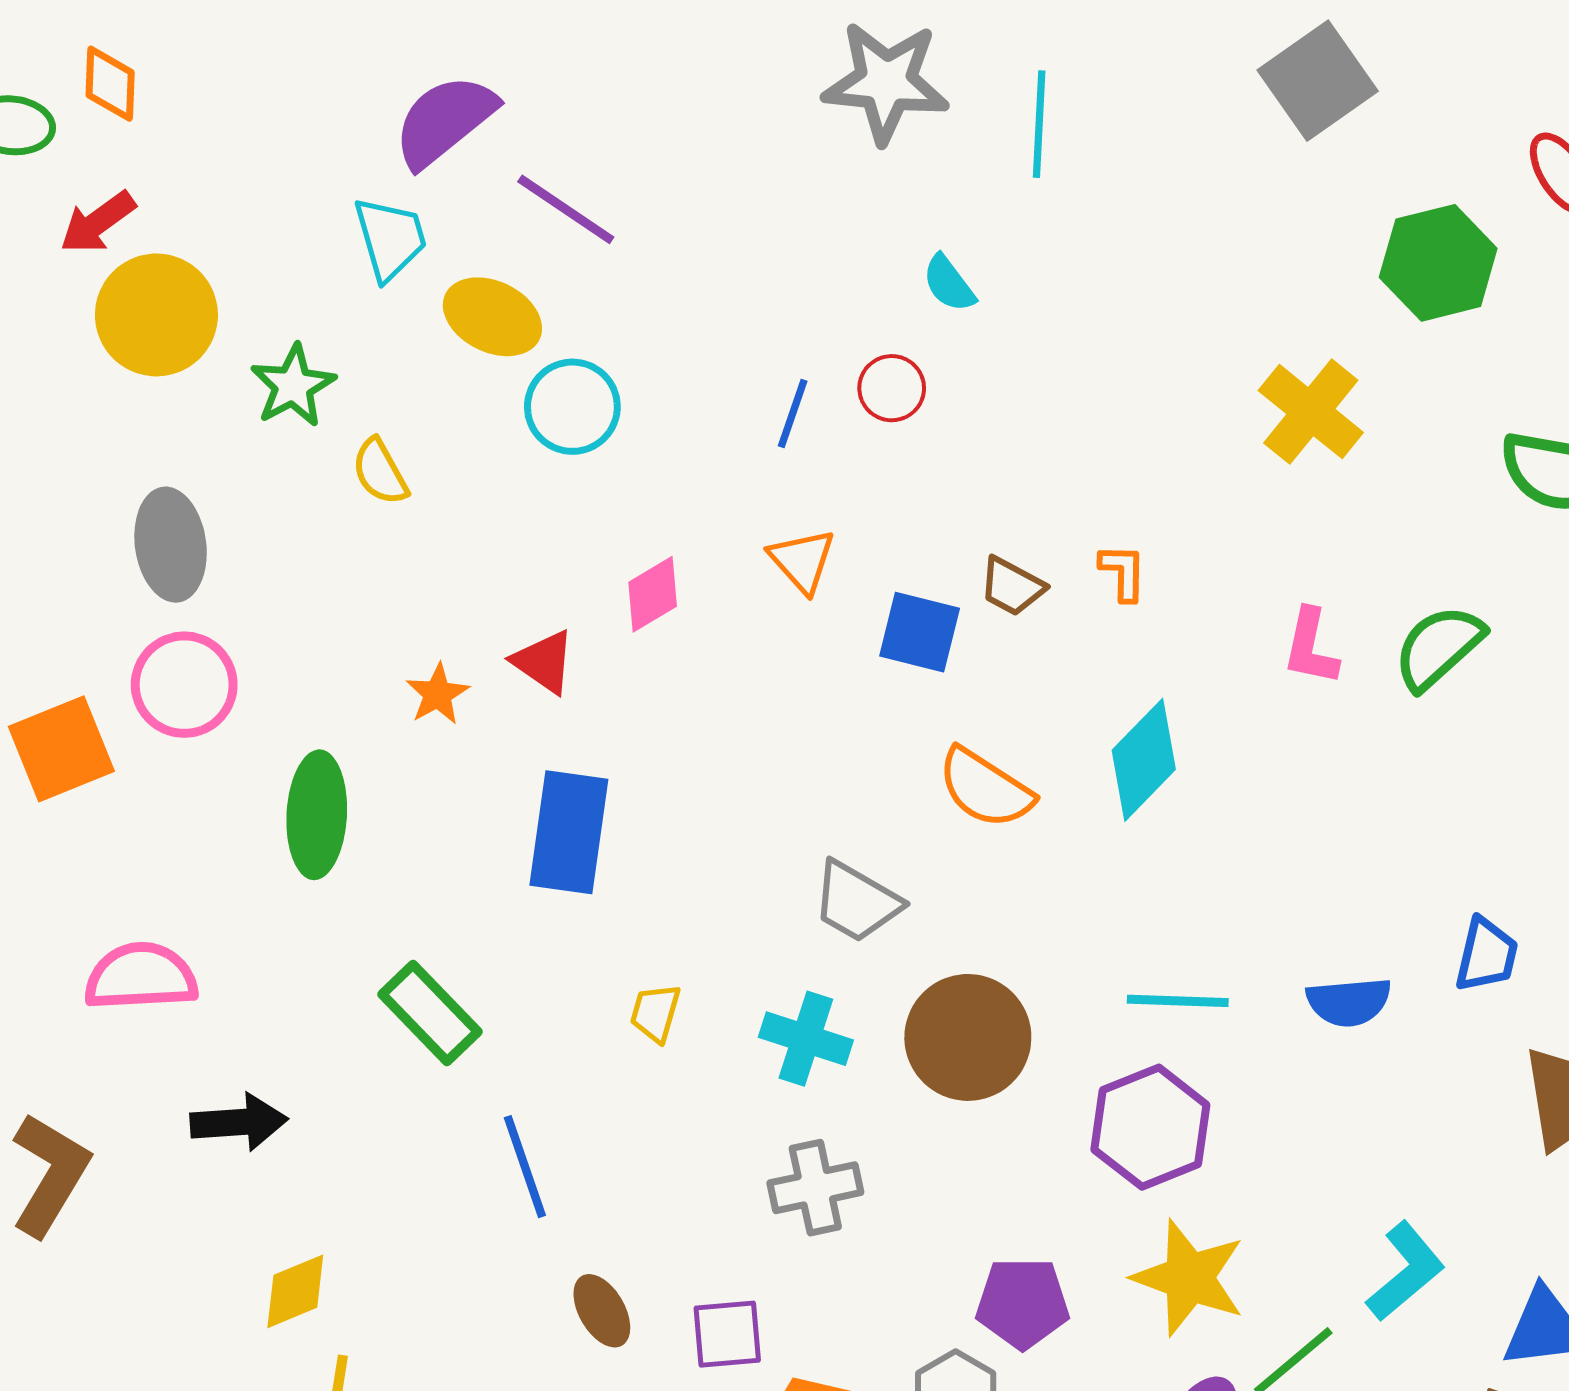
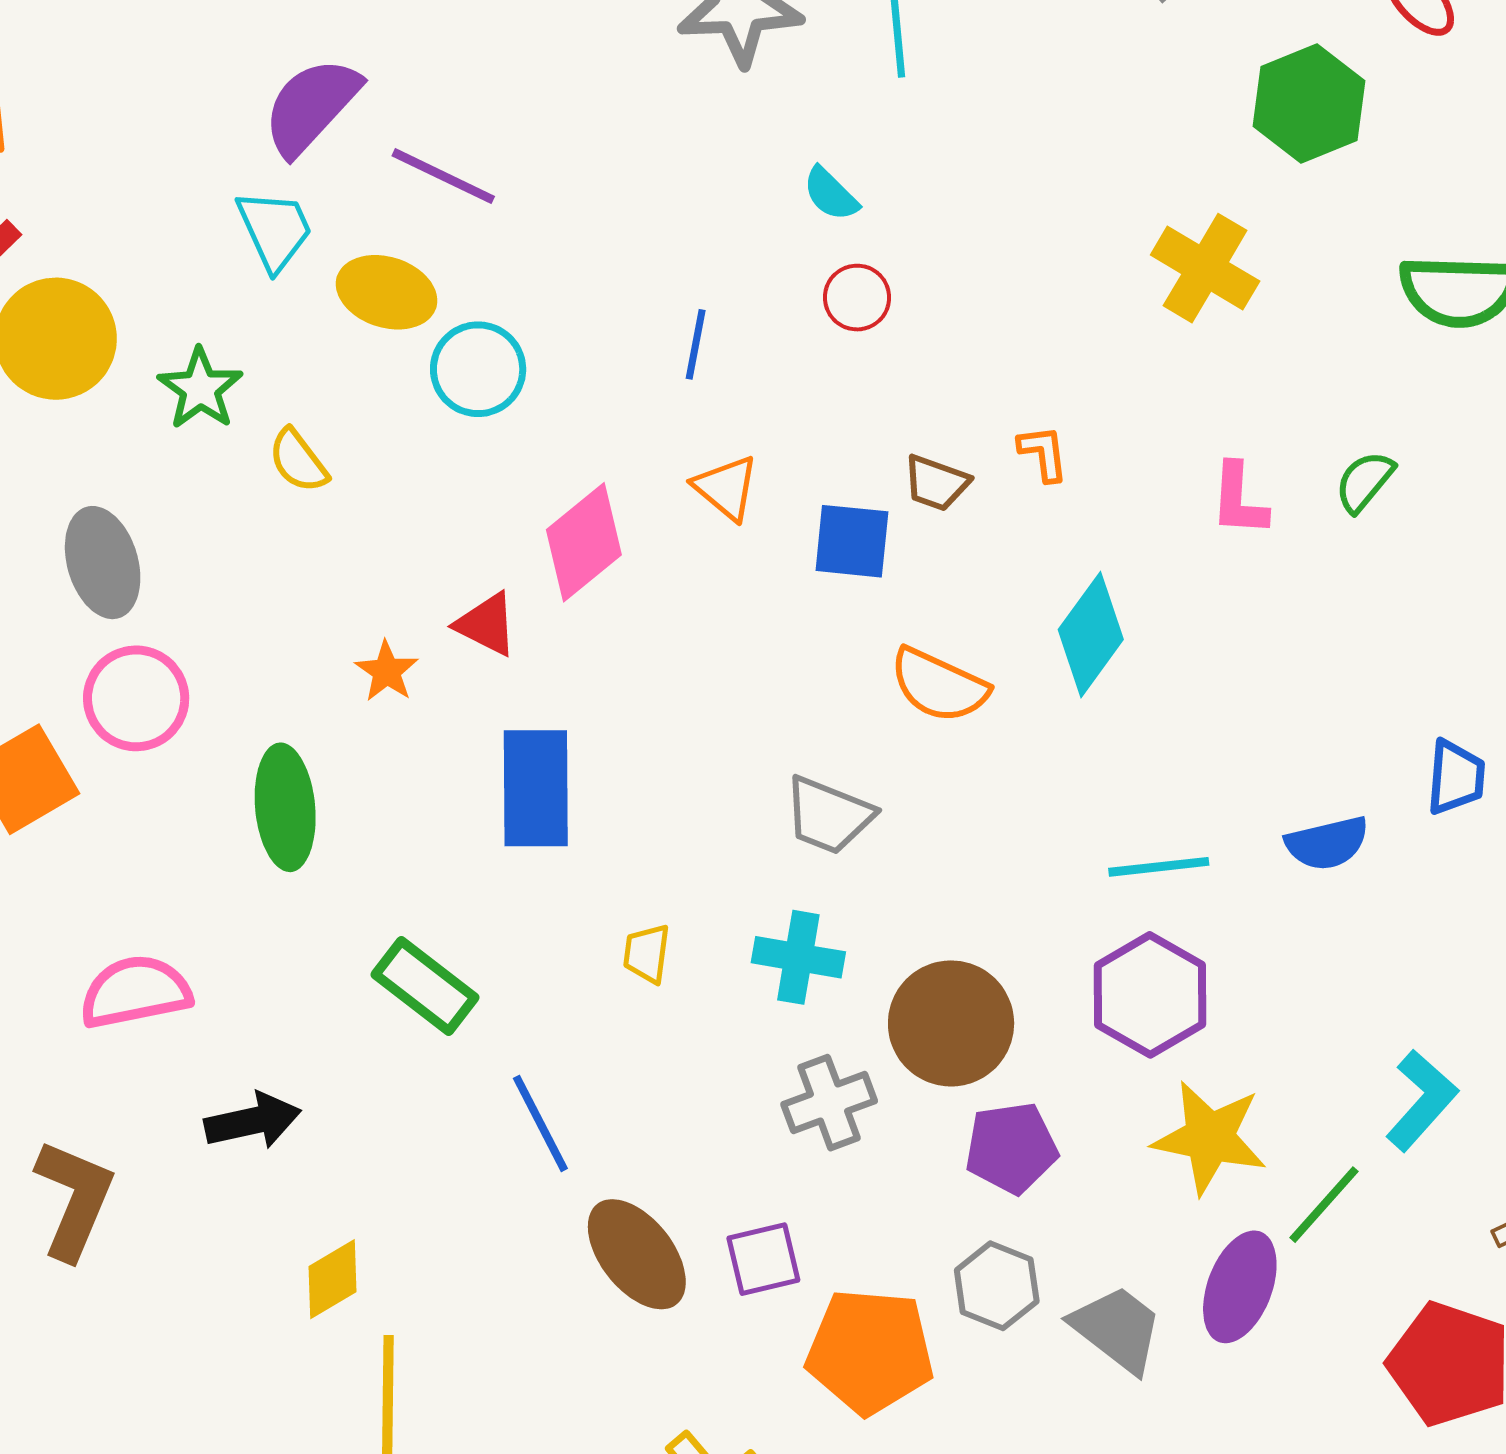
red circle: (892, 388) -> (857, 298), moved
pink diamond: (653, 594) -> (584, 542), size x1.5
green semicircle: (1439, 647) -> (1364, 482), size x0.7
brown circle: (968, 1037) -> (951, 1023), moved
purple pentagon: (1023, 1303) -> (1011, 1148), moved
brown ellipse: (602, 1311) -> (637, 1254), size x1.6

